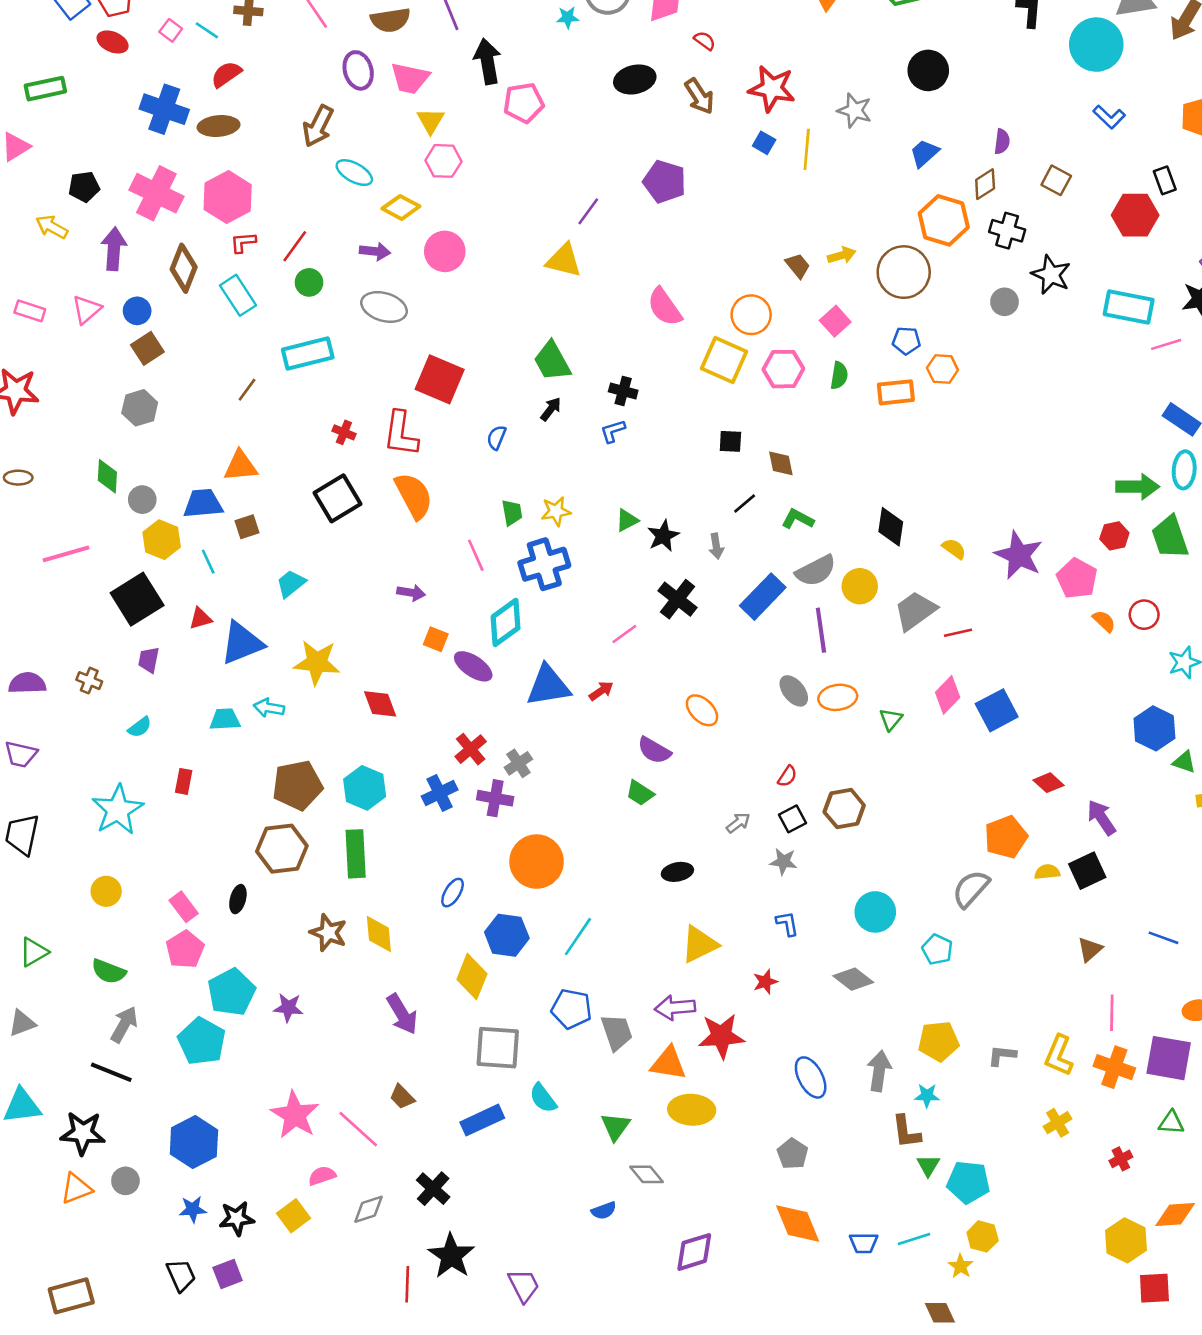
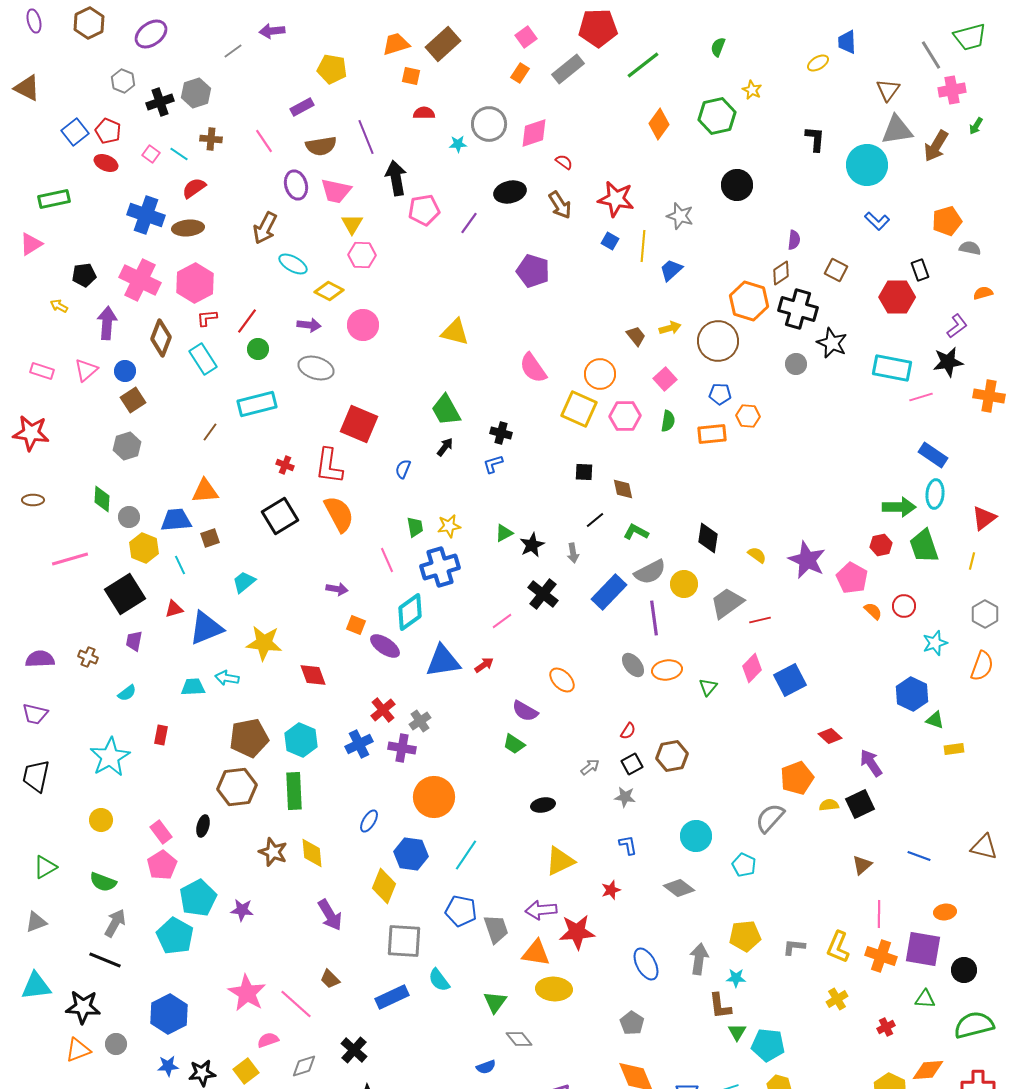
blue trapezoid: (924, 153) -> (671, 270), moved
purple line: (588, 211) -> (469, 223), moved
yellow arrow: (52, 227) -> (59, 306), size x0.7
black cross: (1007, 231) -> (798, 309), size x1.4

